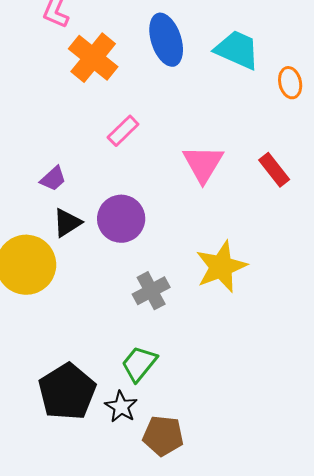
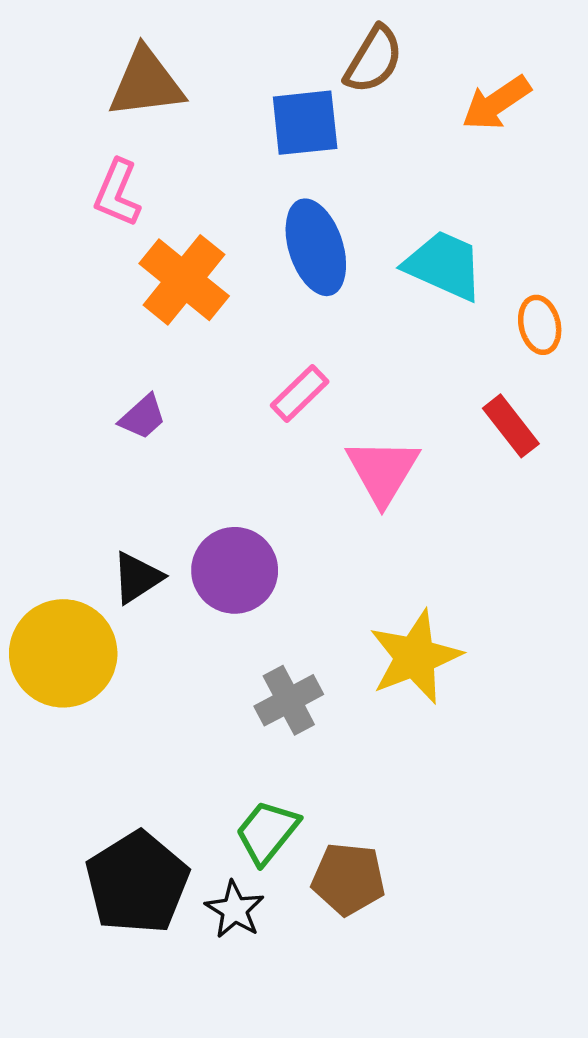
pink rectangle: (123, 131) -> (300, 393), moved
red rectangle: (274, 170) -> (511, 426), moved
purple trapezoid: (53, 179) -> (143, 417), moved
brown pentagon: (163, 436) -> (348, 879), moved

